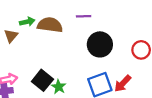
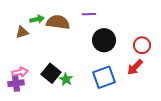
brown triangle: (11, 36) -> (22, 32), turned 32
red arrow: (123, 84) -> (135, 67), moved

